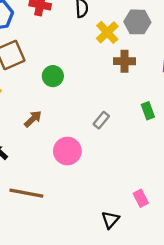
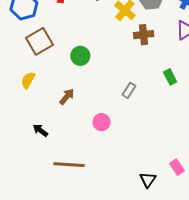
pink circle: (67, 151) -> (102, 122), size x0.7
pink rectangle: (141, 198) -> (177, 167), moved

